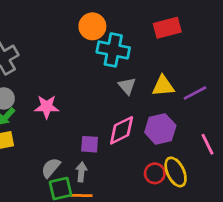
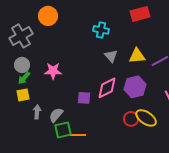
orange circle: (92, 26) -> (48, 16), moved
cyan cross: (113, 50) -> (101, 30), size x0.7
gray arrow: (81, 172) -> (37, 112), moved
yellow ellipse: (176, 172) -> (146, 118), turned -30

